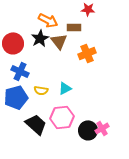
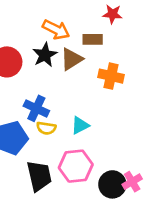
brown triangle: (59, 41) -> (72, 59), turned 36
orange cross: (87, 53) -> (111, 76), turned 36
blue cross: (20, 71) -> (36, 108), moved
black trapezoid: (36, 124) -> (39, 176), turned 35

